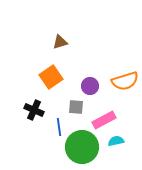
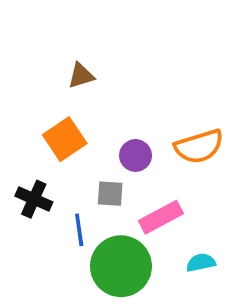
cyan semicircle: (116, 141) -> (201, 263), moved

